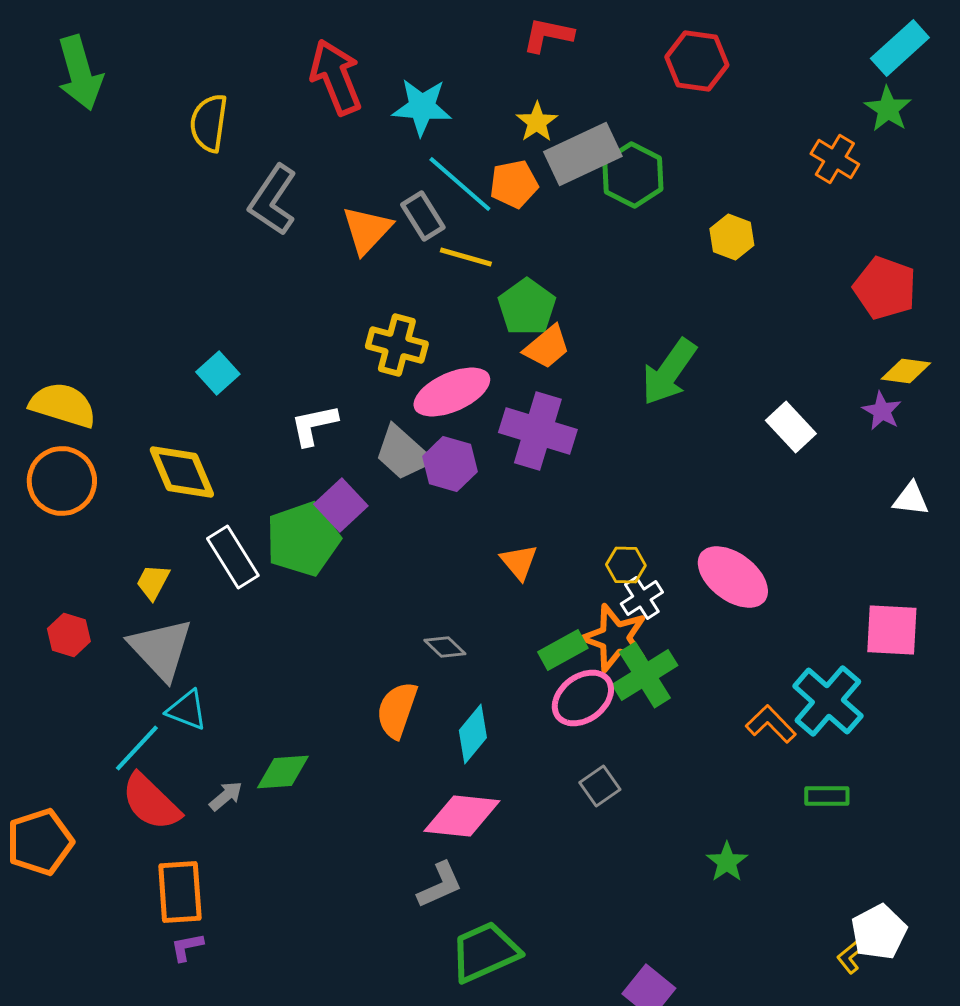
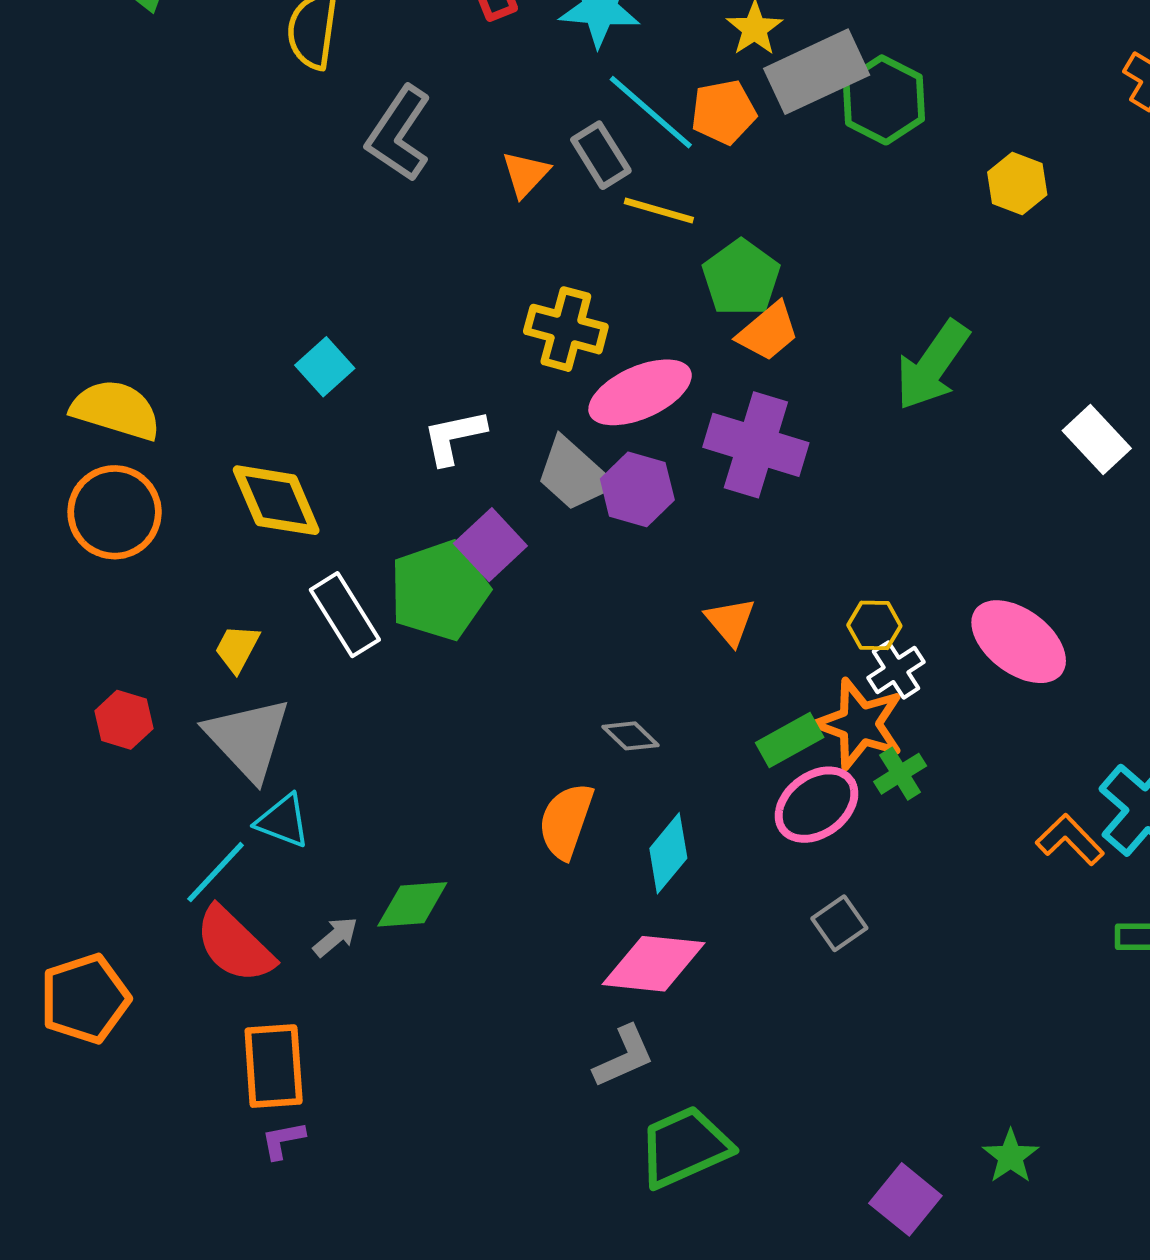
orange triangle: (367, 230) -> (525, 174), size x0.7
green cross: (645, 675) -> (900, 774), size x0.6
green star: (727, 862) -> (1011, 1156), moved

